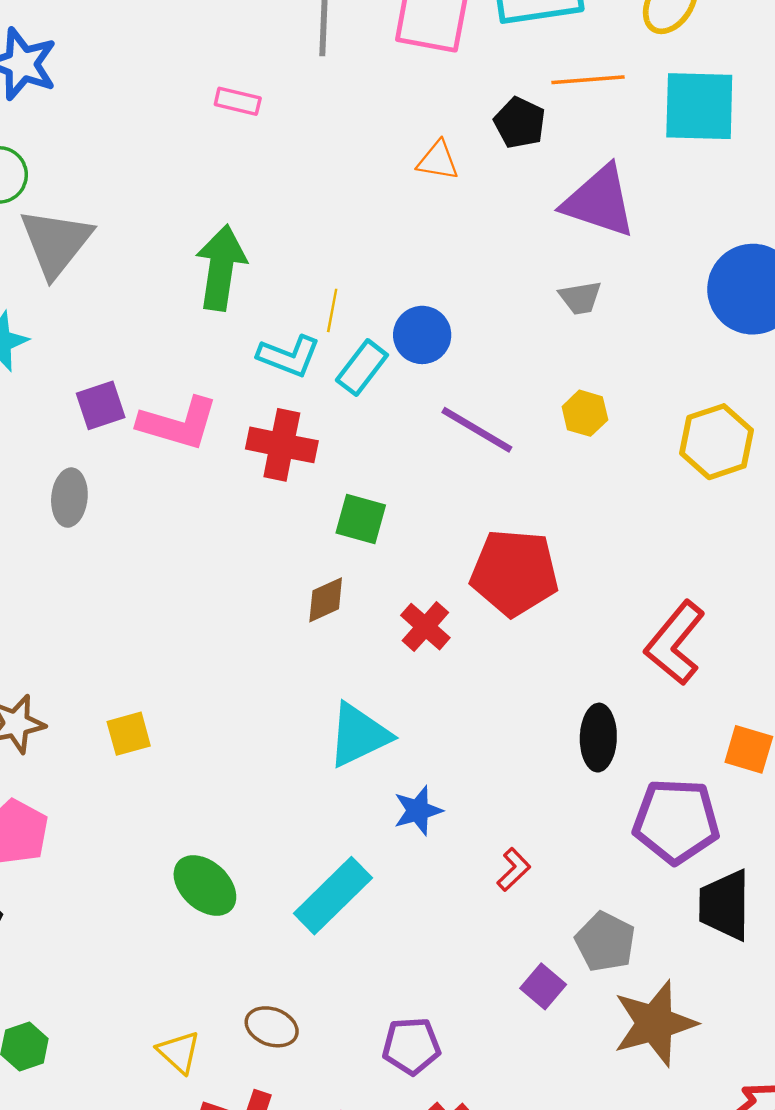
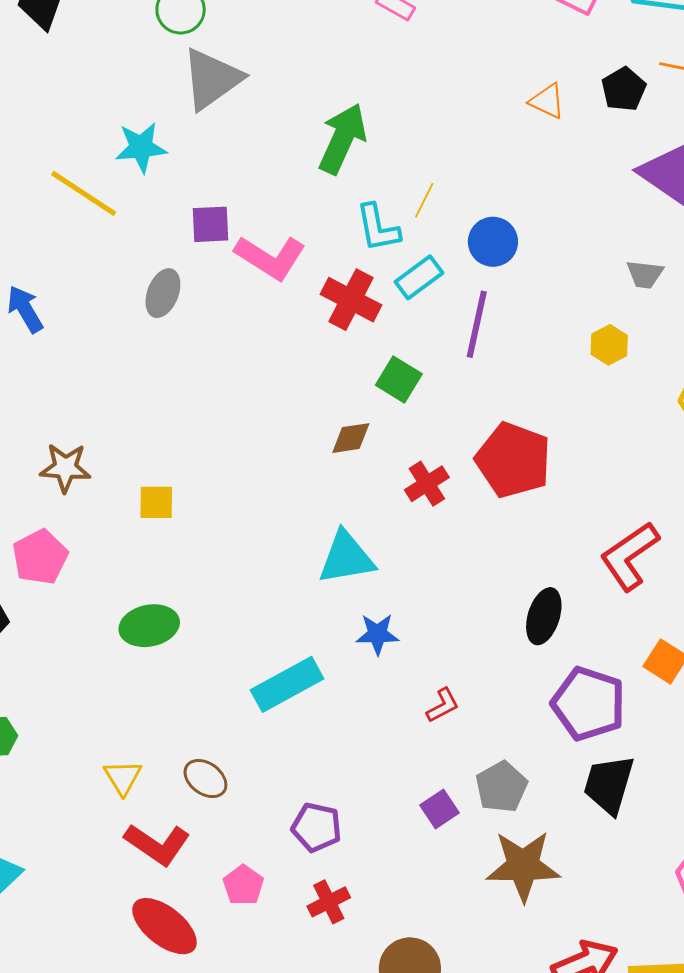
gray trapezoid: (580, 298) -> (645, 274), moved
cyan L-shape: (289, 356) -> (378, 228), turned 42
cyan rectangle: (362, 368) -> (419, 277), moved
purple line: (477, 430) -> (477, 324), moved, turned 56
green ellipse: (205, 885) -> (149, 626), moved, turned -70

